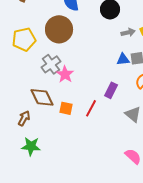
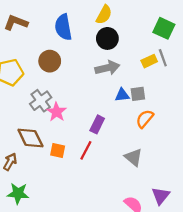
brown circle: (59, 29) -> (50, 61), size x0.7
gray arrow: (128, 32) -> (107, 68), moved, size x1.5
purple rectangle: (111, 90) -> (97, 124), moved

